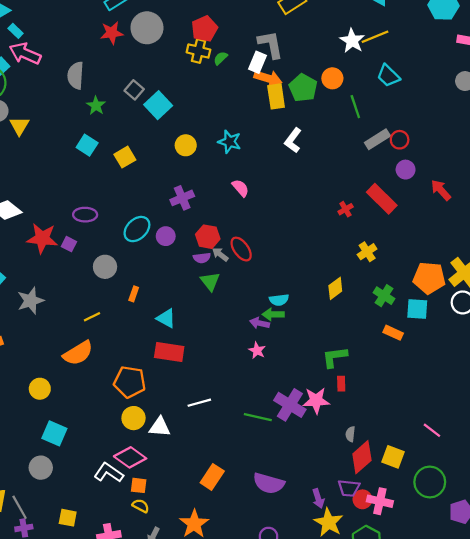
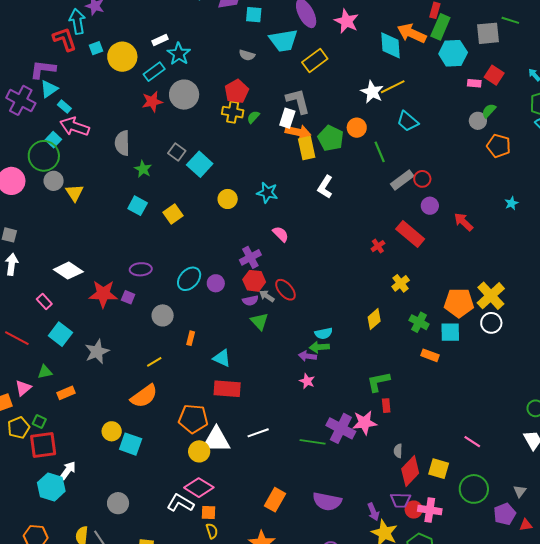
purple cross: (182, 198) -> (250, 257), moved
white triangle: (160, 427) -> (216, 440), moved, size x1.4
cyan square: (54, 433) -> (131, 444), moved
yellow semicircle: (141, 506) -> (212, 531), turned 49

